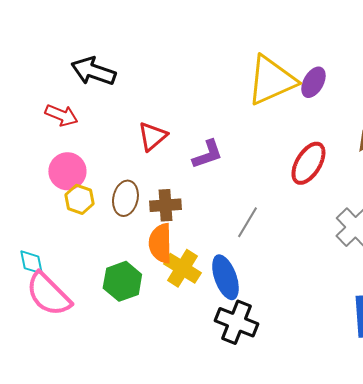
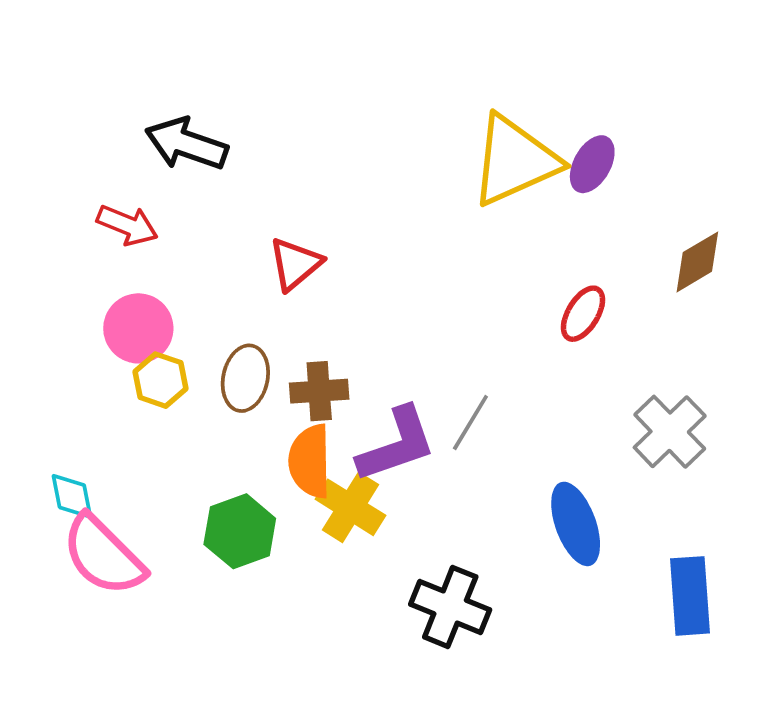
purple L-shape: (207, 154) -> (397, 445), moved, size x1.4
red ellipse: (308, 163) -> (583, 314), size x0.7
blue ellipse: (225, 277) -> (576, 524), moved

